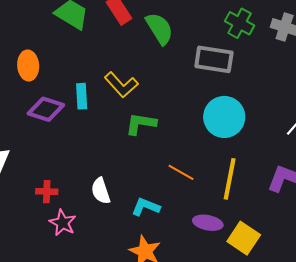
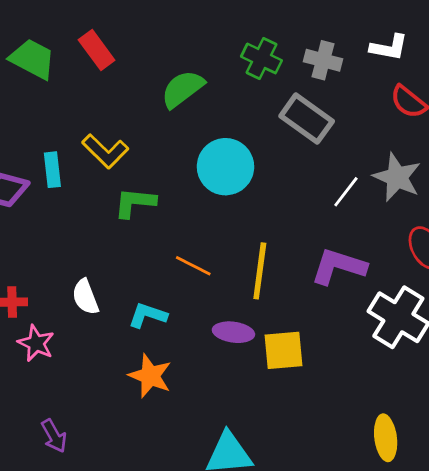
green semicircle: (159, 29) -> (183, 89), moved, turned -92
gray rectangle: (214, 59) -> (307, 119), moved, turned 30
cyan circle: (224, 117) -> (225, 167), moved
yellow square: (244, 238) -> (283, 350), turned -36

